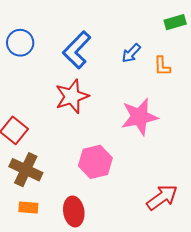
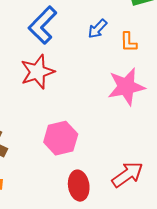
pink star: (139, 117) -> (126, 87), moved
red ellipse: (74, 211) -> (79, 186), moved

